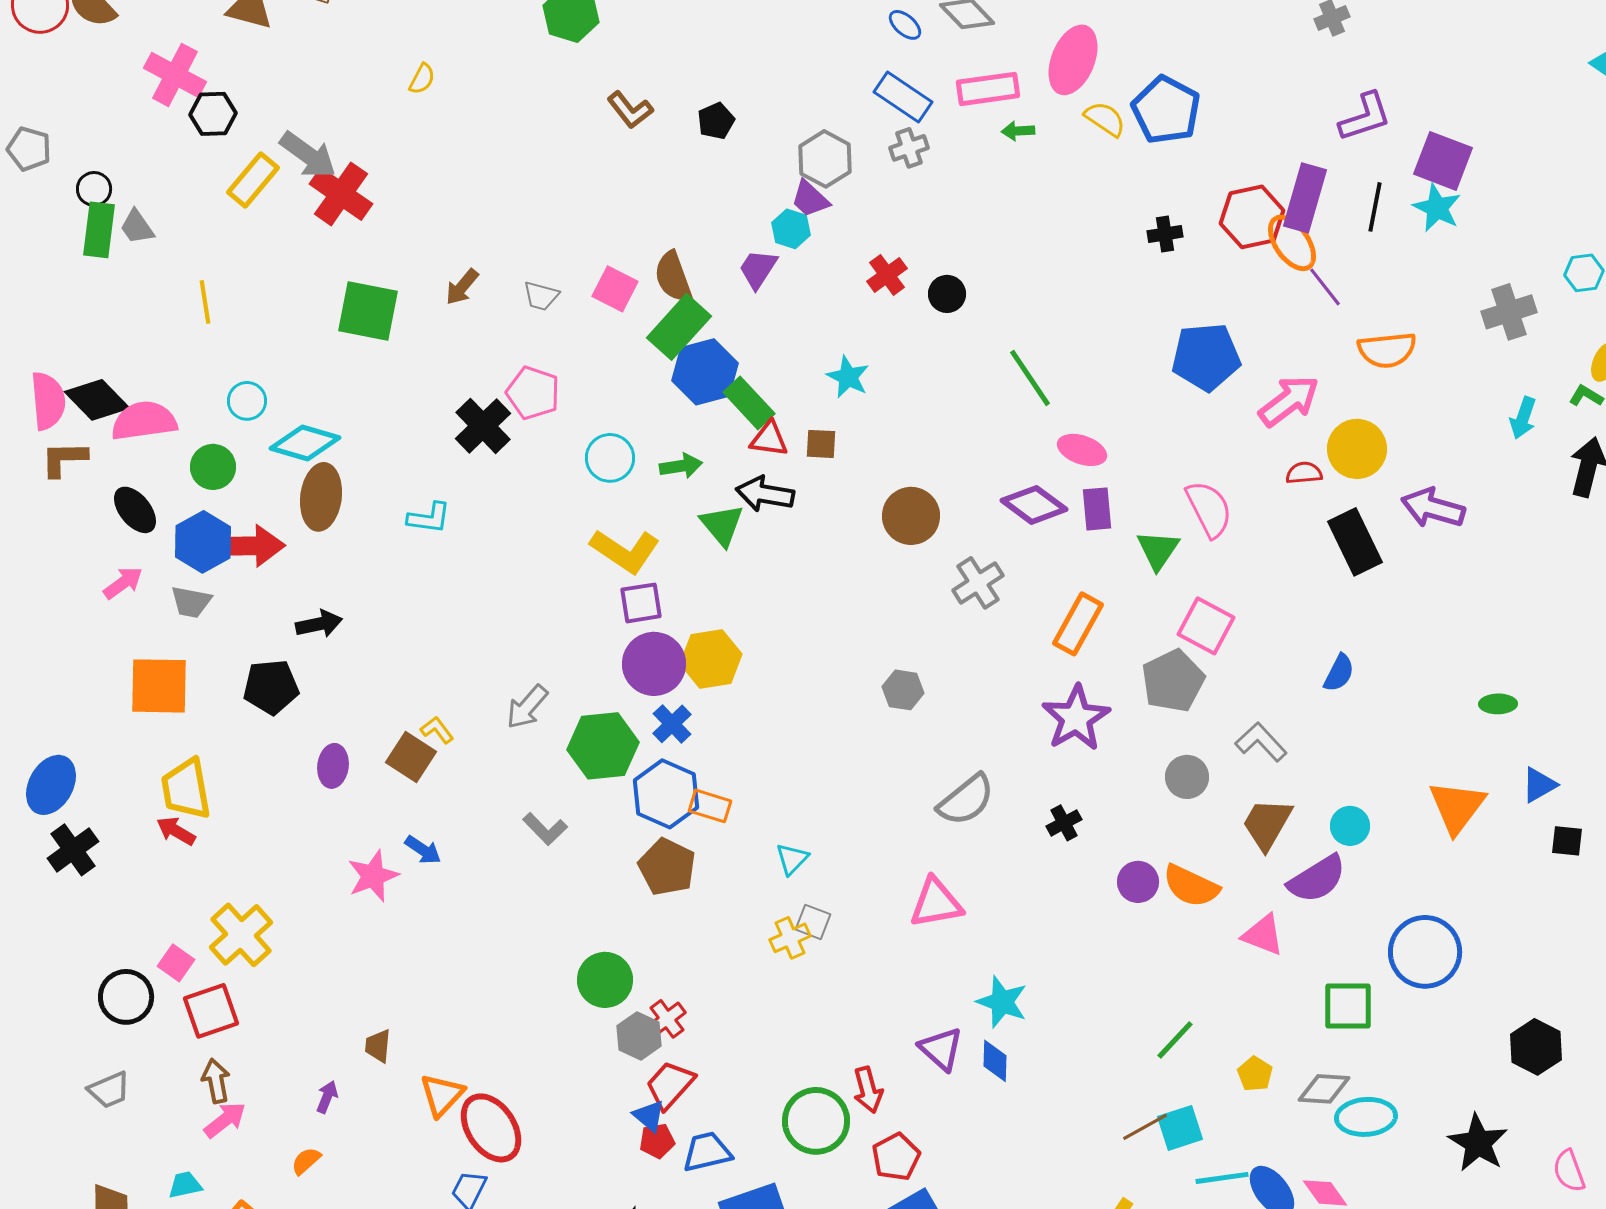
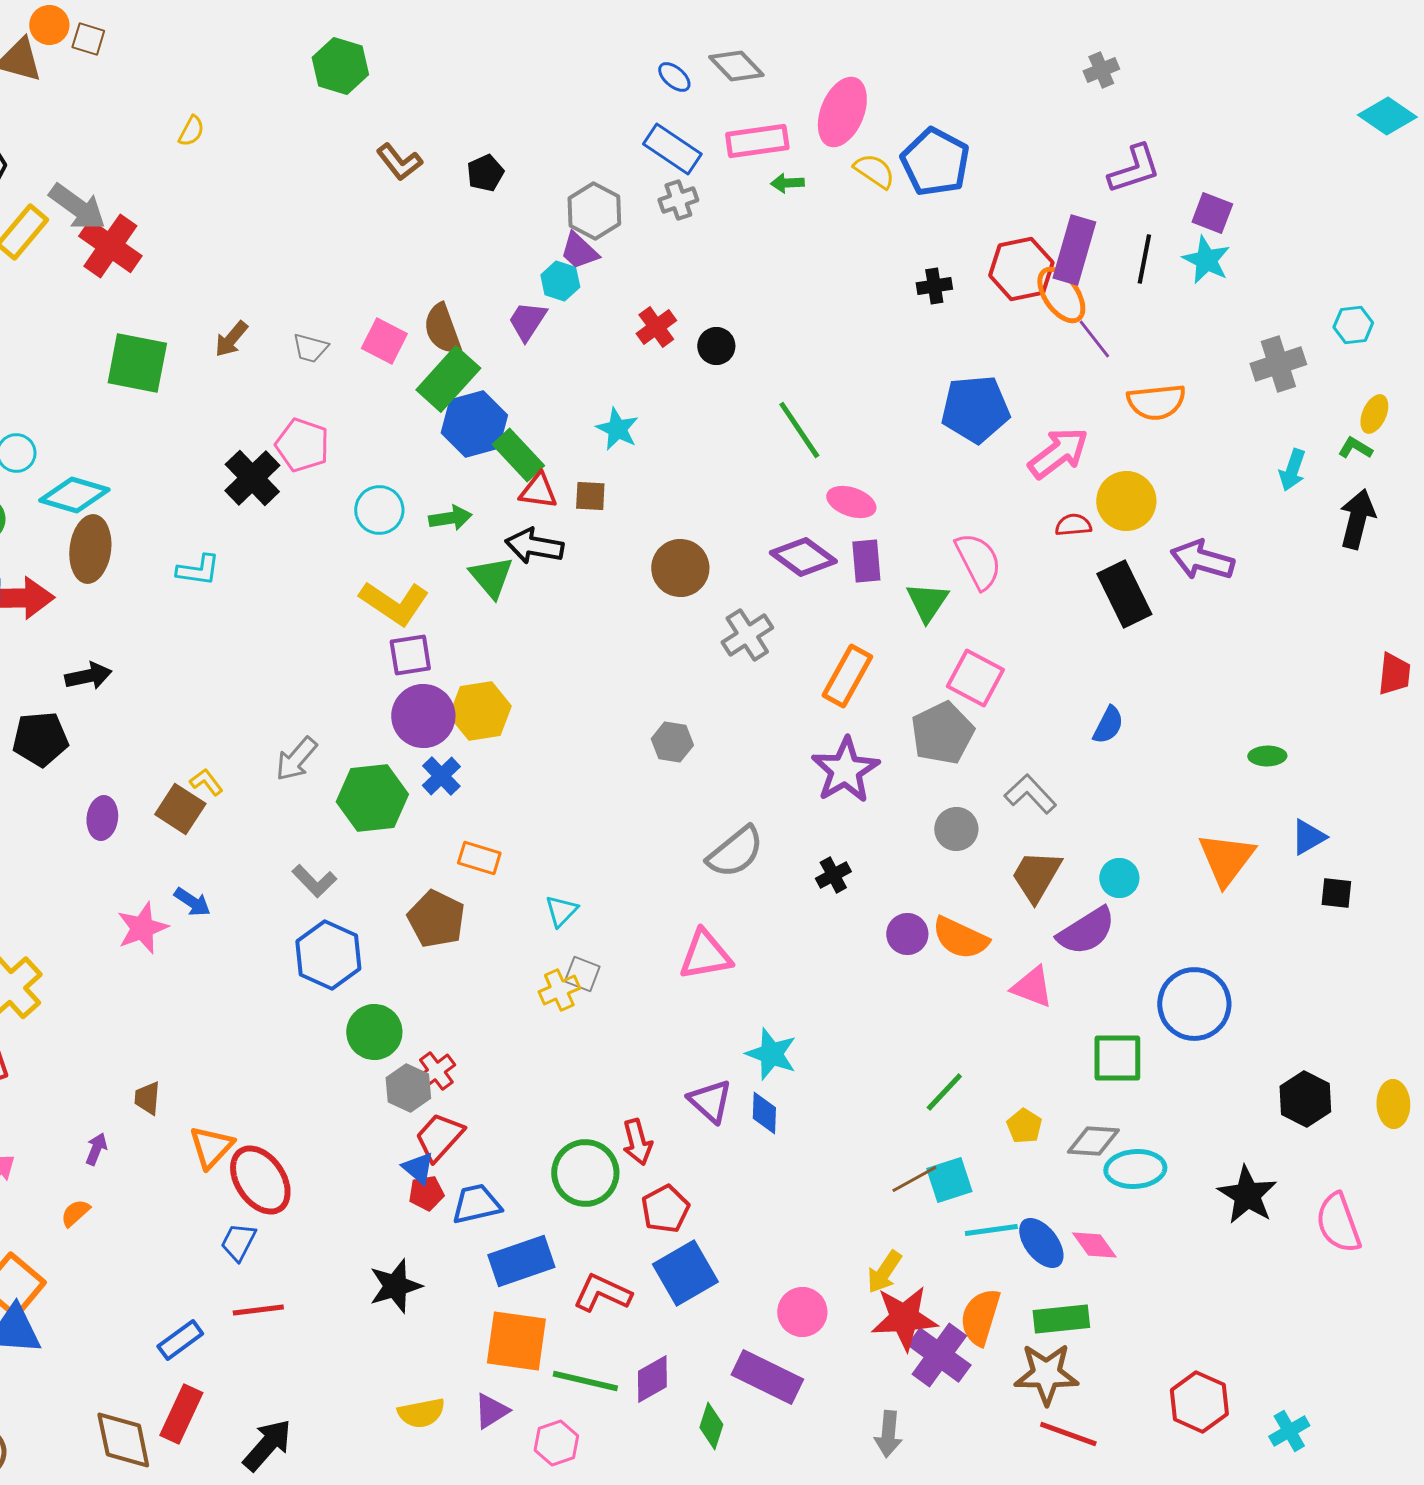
purple square: (1443, 161) -> (1212, 213), size x0.7
blue hexagon: (666, 794) -> (328, 955), moved
pink semicircle: (1569, 1171) -> (1338, 1223), size x1.4

